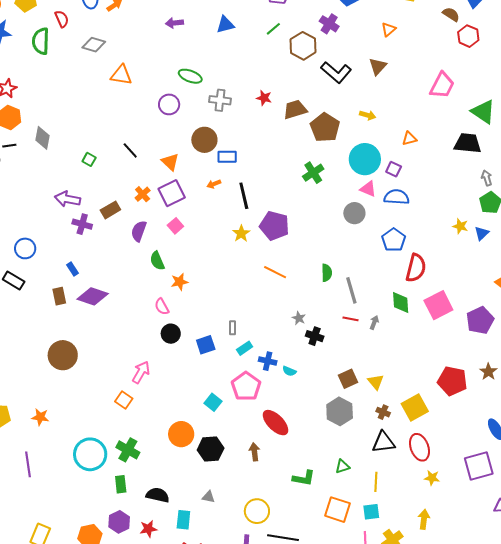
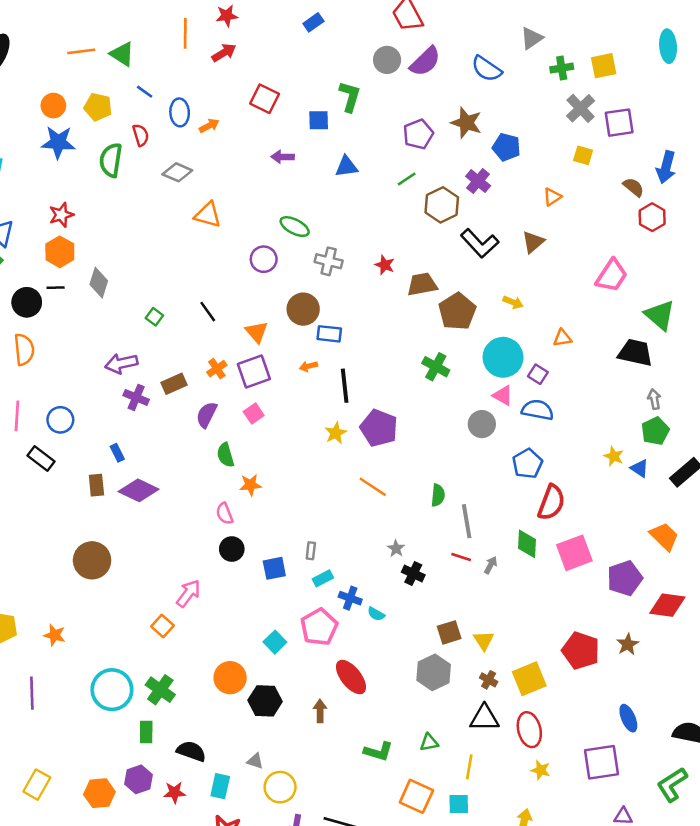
green cross: (313, 173) -> (436, 367), turned -35
purple arrow: (67, 199) -> (121, 363), turned -30
blue triangle: (482, 233) -> (640, 468), turned -49
yellow circle: (257, 511) -> (280, 787), moved

